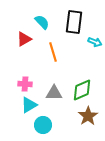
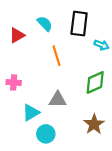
red triangle: (24, 39) -> (17, 35), moved
pink cross: (25, 84) -> (14, 82), moved
green diamond: (82, 90) -> (95, 82), moved

